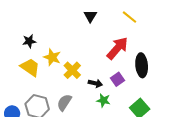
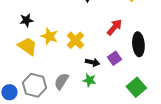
red arrow: (117, 48) -> (114, 27), size x0.7
yellow cross: (72, 70) -> (75, 40), moved
green star: (103, 100) -> (89, 80), moved

